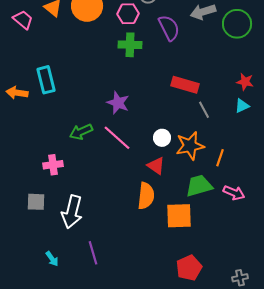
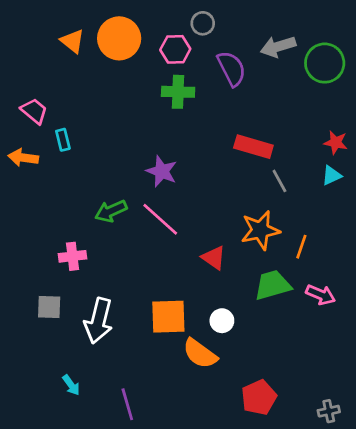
pink trapezoid: (23, 20) -> (34, 111), moved
cyan rectangle: (46, 80) -> (63, 140), size x0.6
white circle: (162, 138) -> (222, 321), moved
orange semicircle: (146, 196) -> (200, 354), moved, turned 120
orange square: (179, 216) -> (168, 317), moved
purple line: (93, 253) -> (127, 404), moved

